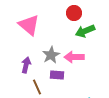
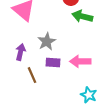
green arrow: (85, 31) -> (82, 16), turned 36
pink arrow: (74, 57) -> (80, 61), moved

